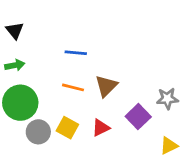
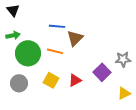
brown triangle: (106, 86) -> (75, 38), moved
green circle: (20, 103) -> (28, 53), moved
gray circle: (38, 132) -> (19, 83), moved

